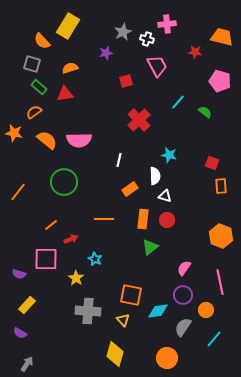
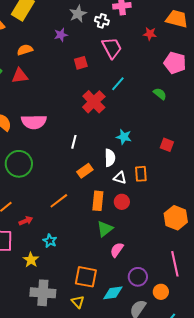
cyan line: (178, 102) -> (118, 84), moved
orange rectangle: (221, 186) -> (141, 174), moved
orange line: (104, 219) -> (59, 201), turned -36
pink semicircle: (184, 268) -> (117, 250), moved

